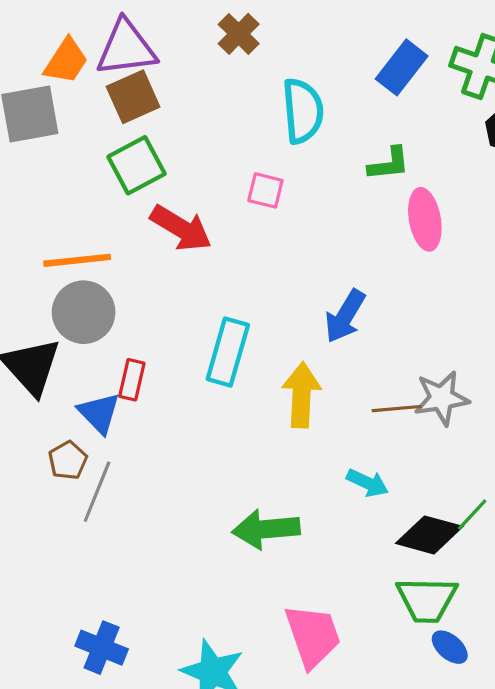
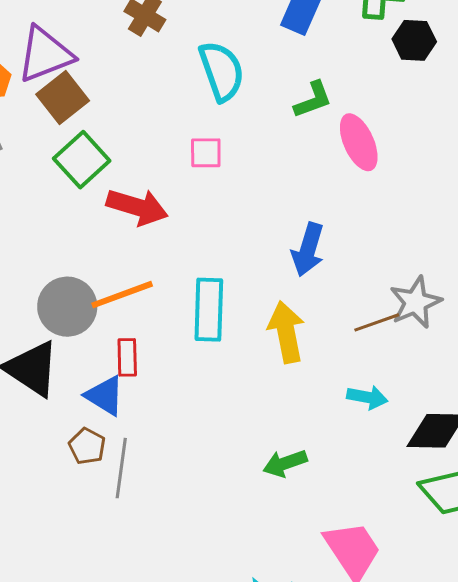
orange line: (77, 260) -> (122, 295), moved
green arrow: (266, 529) -> (285, 463), size x0.7

